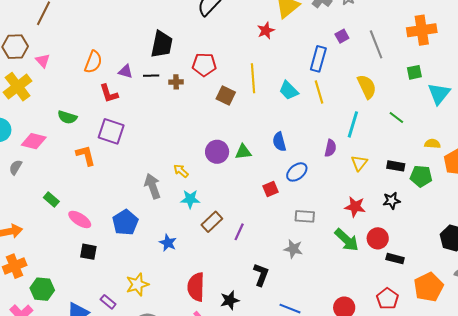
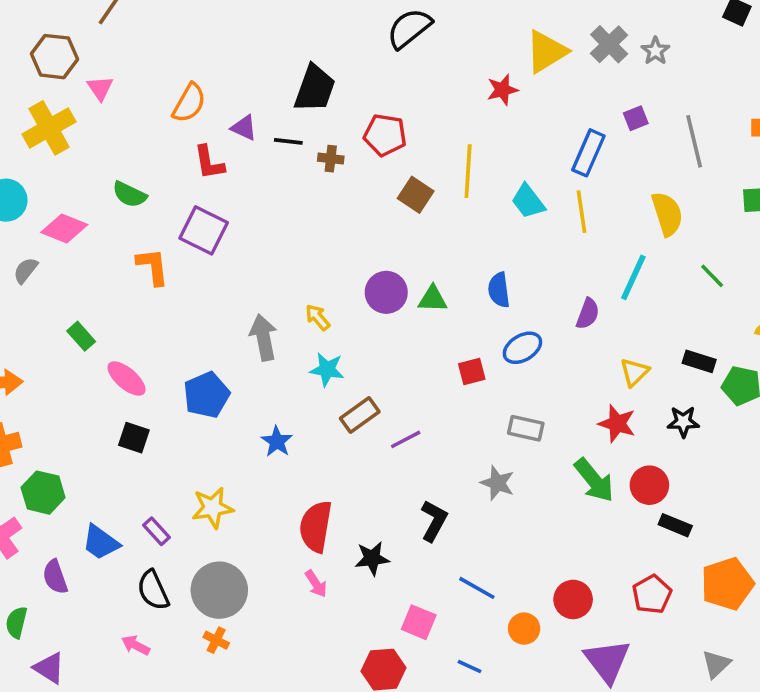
yellow triangle: (359, 163) -> (634, 372), moved
purple line: (239, 232) -> (406, 439), turned 30

